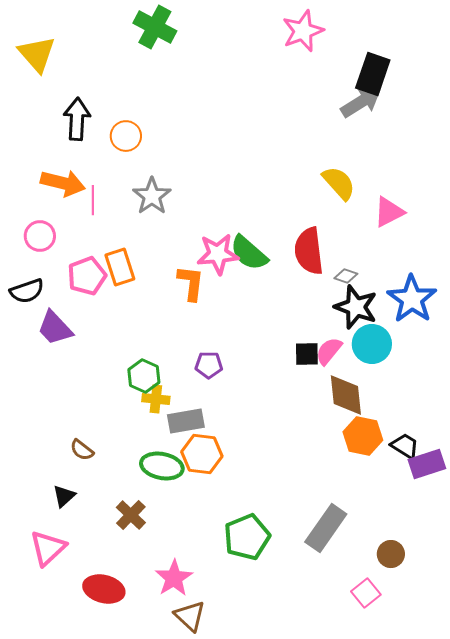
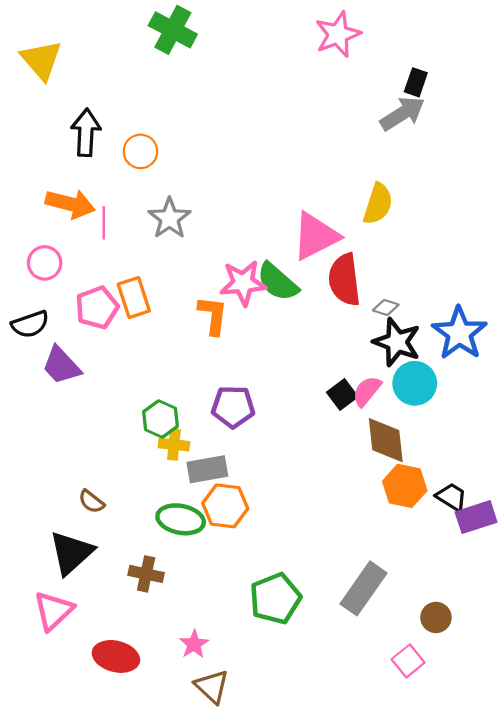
black rectangle: (373, 74) -> (416, 82), size x0.6
yellow semicircle: (339, 183) -> (378, 204), turned 60
pink triangle: (389, 212) -> (316, 236), moved, size x1.4
black square: (307, 354) -> (342, 394), turned -36
purple pentagon: (209, 365) -> (233, 407), size x1.4
black triangle: (64, 496) -> (71, 553), size x1.8
brown cross: (131, 515) -> (146, 574), turned -32
pink star: (174, 578) -> (194, 644), size x0.7

